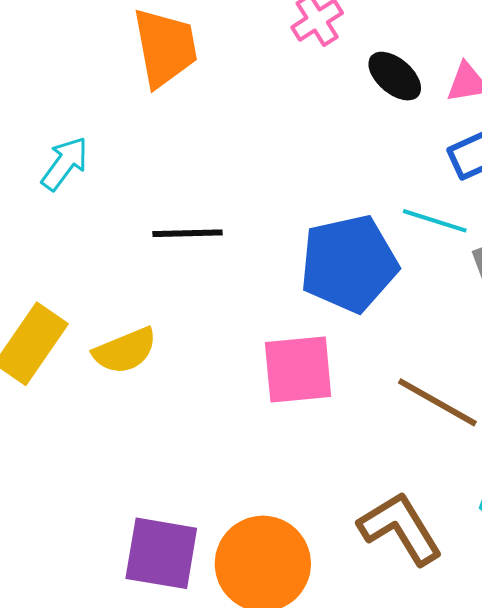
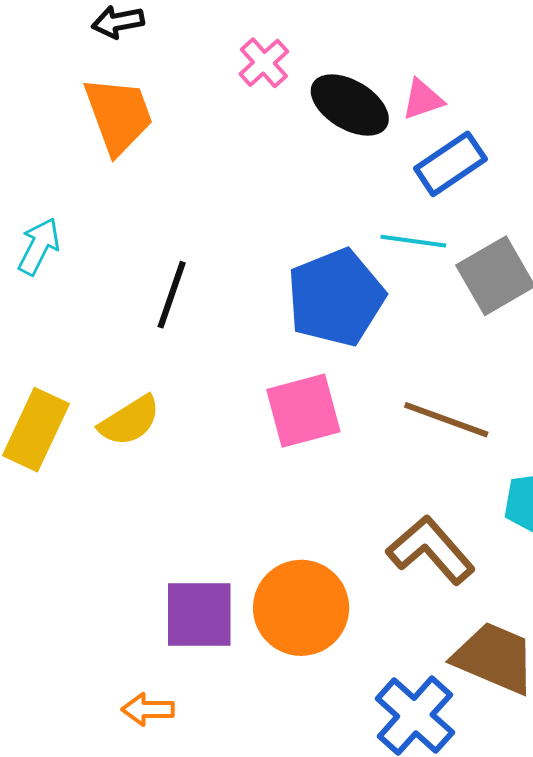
black ellipse: (395, 76) -> (350, 105), size x1.4
black line: (187, 233) -> (172, 295), turned -60

